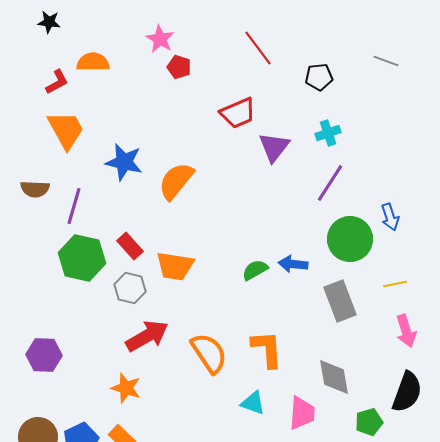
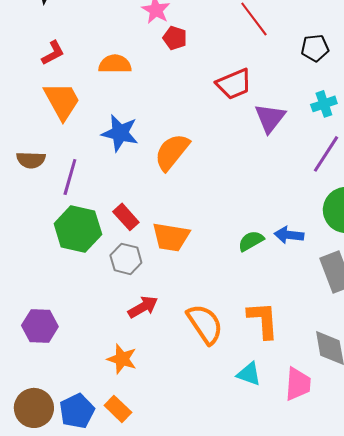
orange semicircle: (93, 62) -> (115, 64), moved
red arrow: (147, 336) -> (143, 307), size x0.7

